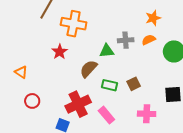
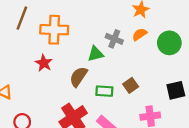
gray cross: (126, 40) -> (114, 39), turned 35

